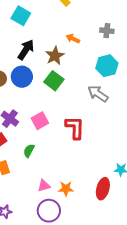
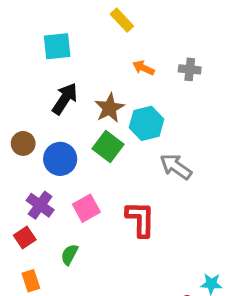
cyan square: (21, 16) -> (57, 46), turned -36
orange arrow: (73, 39) -> (143, 68), moved
cyan hexagon: (107, 66) -> (147, 123), moved
blue circle: (22, 77) -> (60, 159), moved

